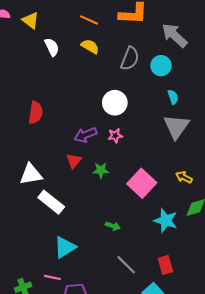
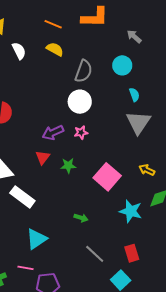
gray arrow: (175, 35) -> (134, 36), size x0.6
gray semicircle: (130, 59) -> (84, 71), moved

